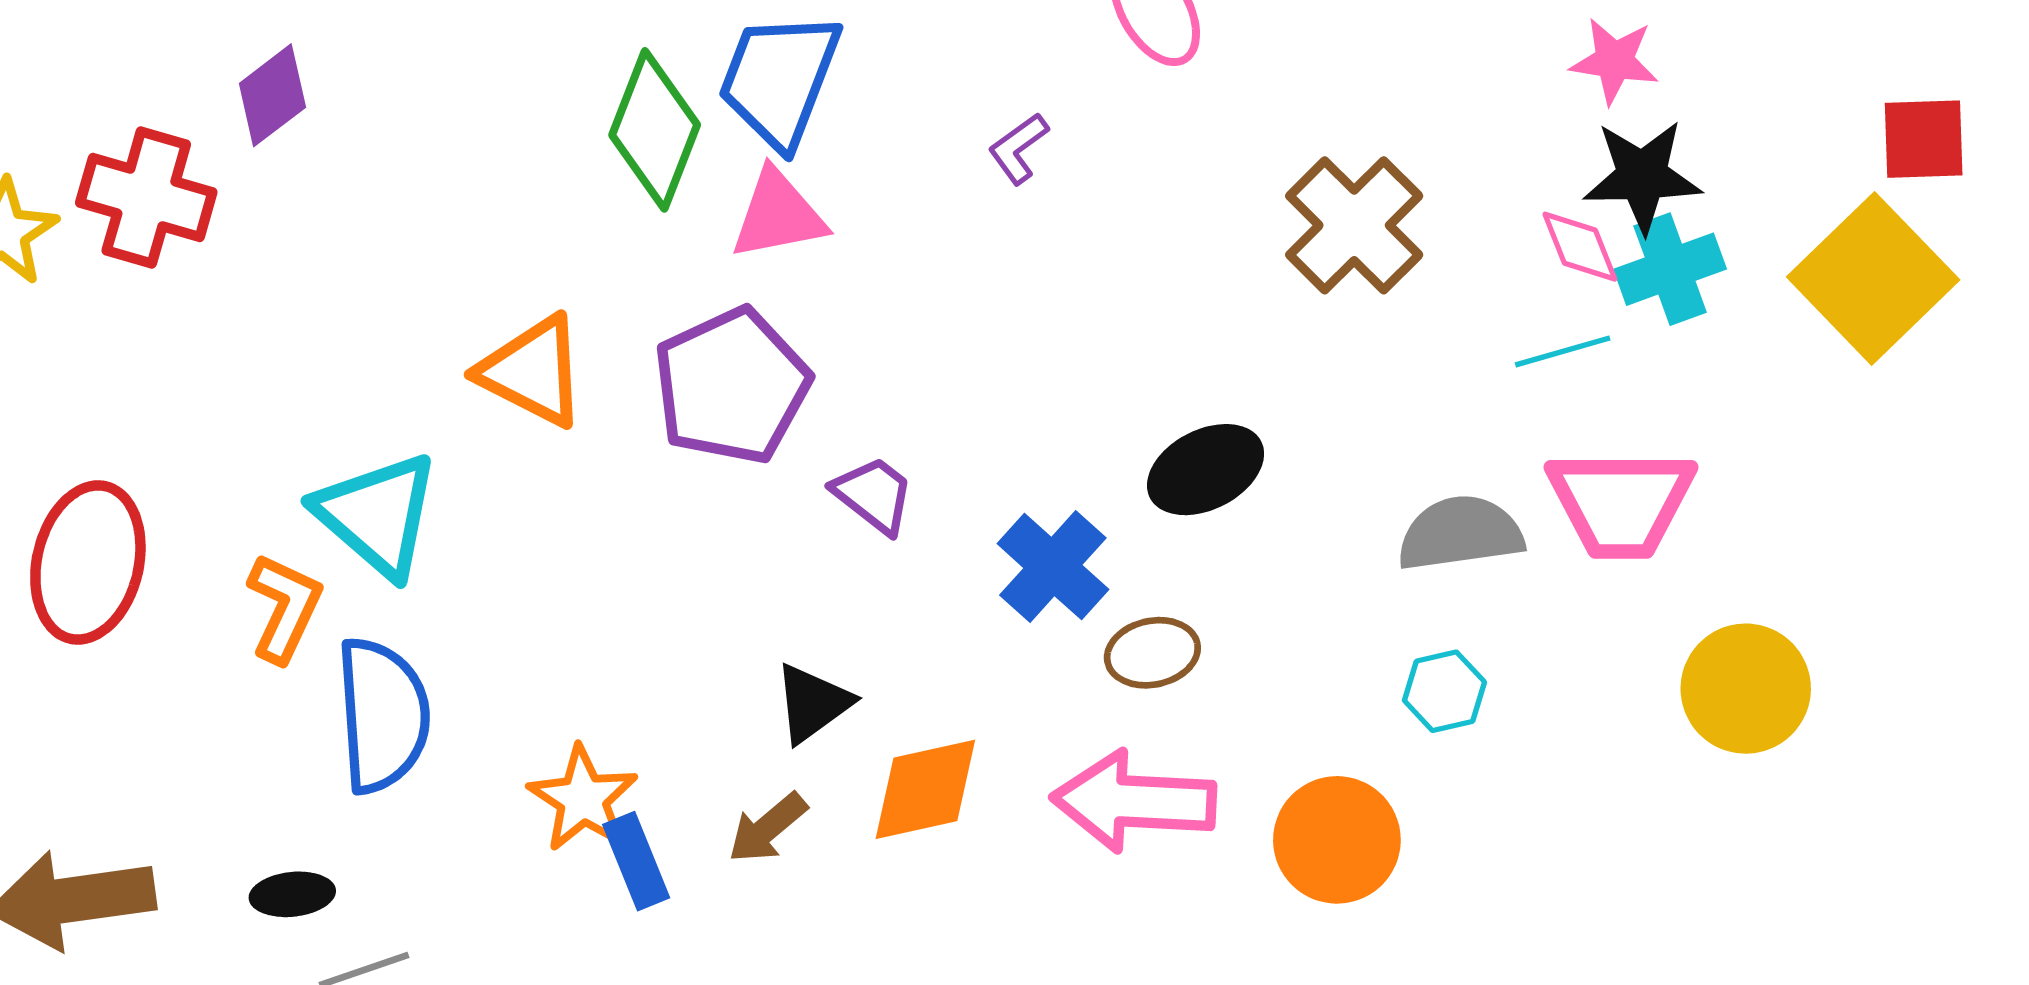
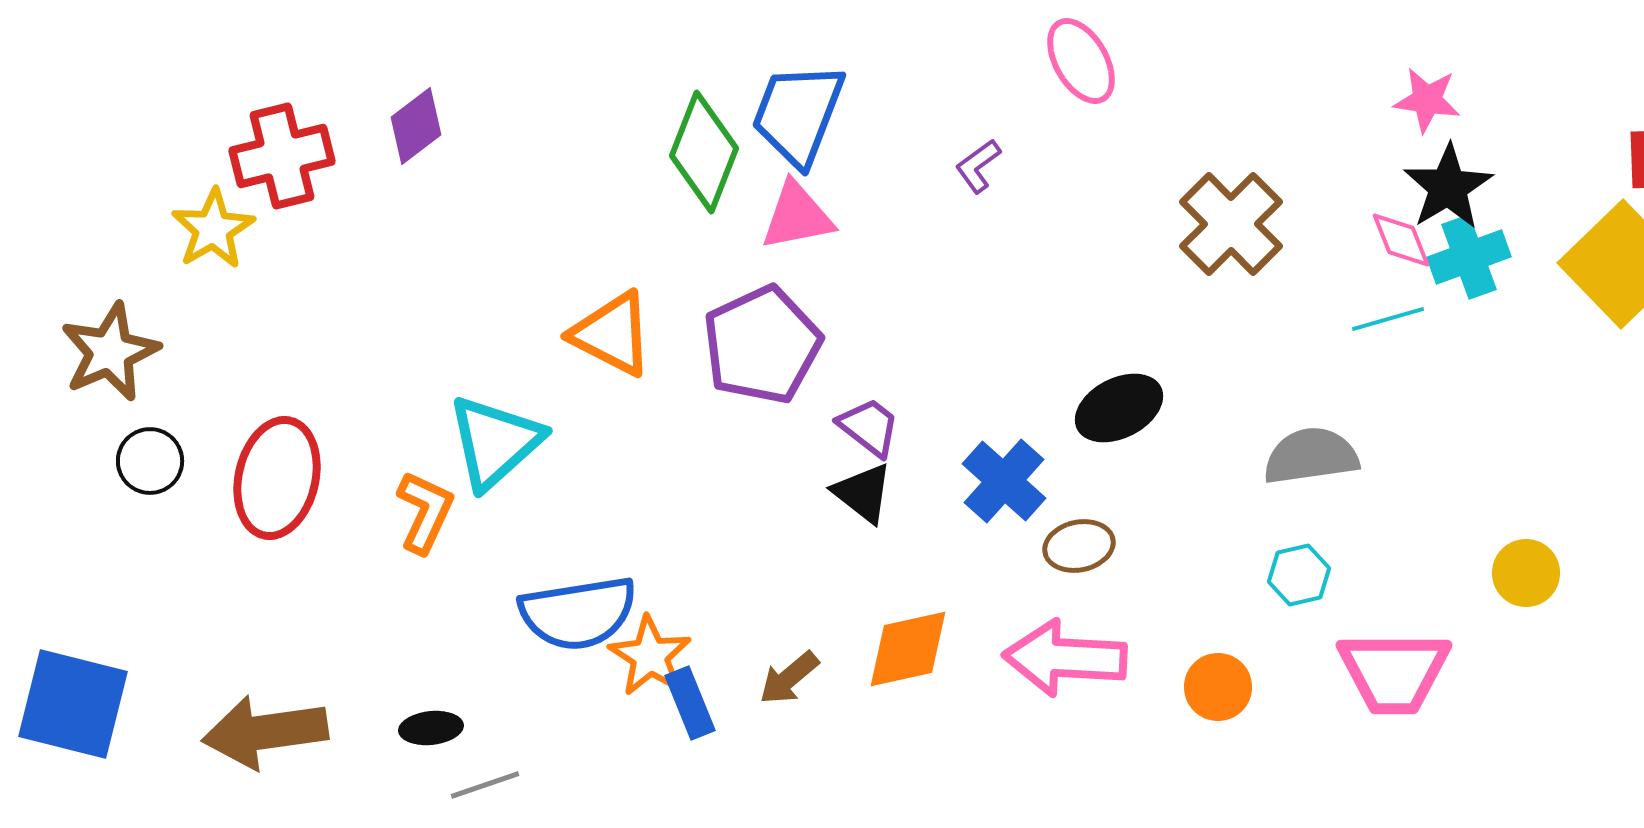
black star: (1642, 176) -> (1448, 187), turned -30
red cross: (146, 197) -> (282, 156), moved, turned -30
pink trapezoid: (1621, 503) -> (1394, 672), moved
cyan triangle: (377, 515) -> (495, 442), turned 37
yellow circle: (1746, 689) -> (1526, 573), size x0.7
black triangle: (813, 703) -> (863, 493), moved, turned -46
blue semicircle: (383, 715) -> (578, 613), moved, turned 85
orange circle: (1337, 840) -> (1218, 687), size x0.7

